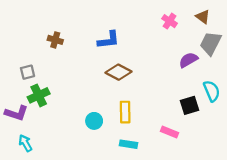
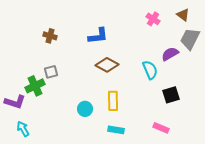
gray square: (28, 72) -> (51, 72), moved
cyan semicircle: (212, 91) -> (150, 70), moved
pink rectangle: (170, 132) -> (161, 128), moved

